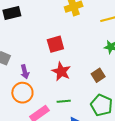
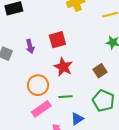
purple arrow: (25, 72) -> (30, 46), moved
orange circle: (22, 93) -> (38, 85), moved

